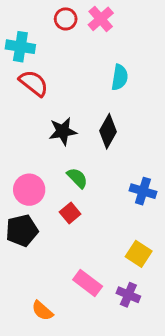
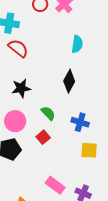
black star: (63, 131) -> (21, 88), moved
blue cross: (143, 191) -> (80, 122), moved
yellow square: (139, 254) -> (89, 150), moved, turned -30

